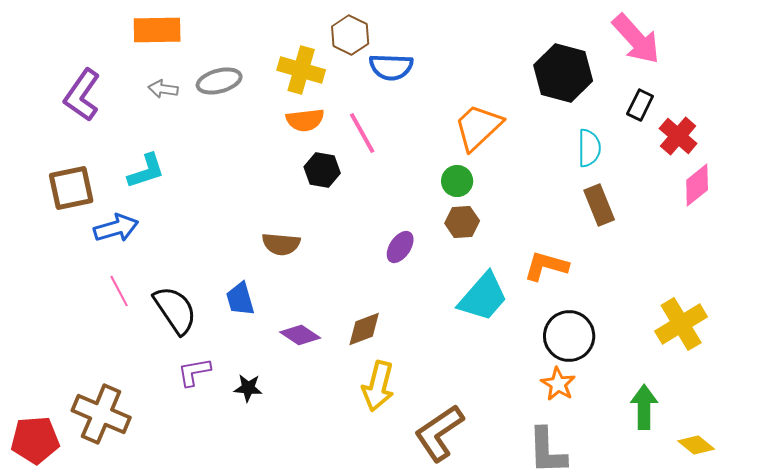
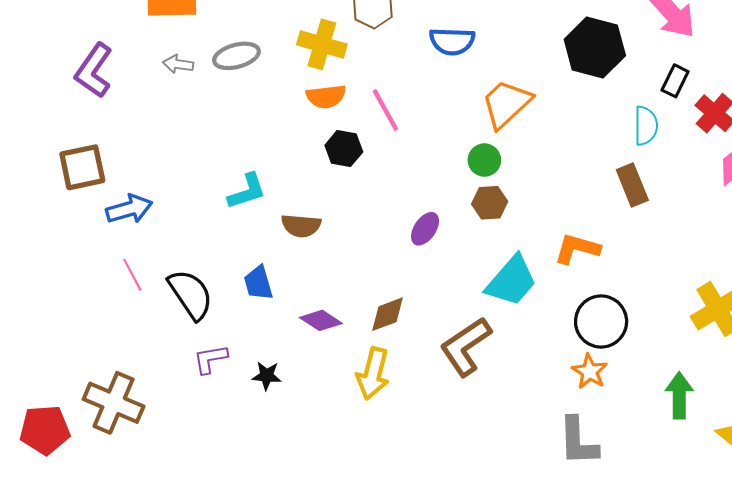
blue semicircle: (391, 67) -> (452, 41), moved
cyan semicircle: (589, 148) -> (646, 126), moved
cyan L-shape: (146, 171) -> (247, 191), moved
yellow arrow: (378, 386) -> (373, 374), moved
brown L-shape: (439, 433) -> (466, 347), moved

